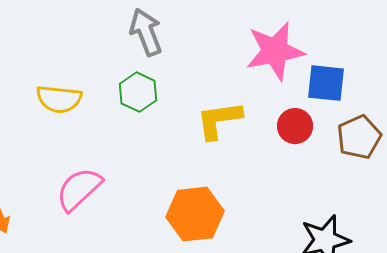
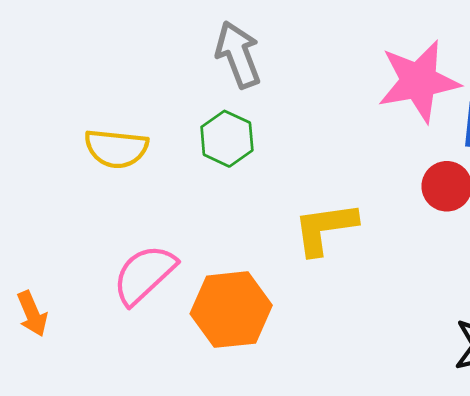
yellow L-shape: (219, 120) -> (325, 228), moved
orange hexagon: (195, 214) -> (231, 310), moved

